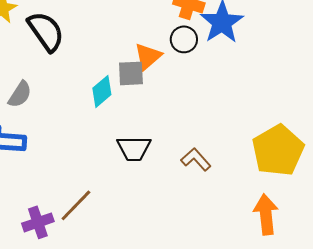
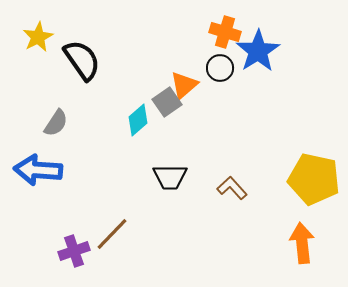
gray square: (131, 73) -> (167, 102), turned -32
yellow pentagon: (278, 150) -> (314, 179), turned -30

